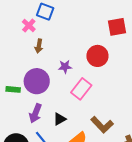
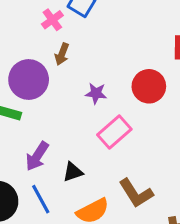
purple circle: (37, 81) -> (29, 79), moved

